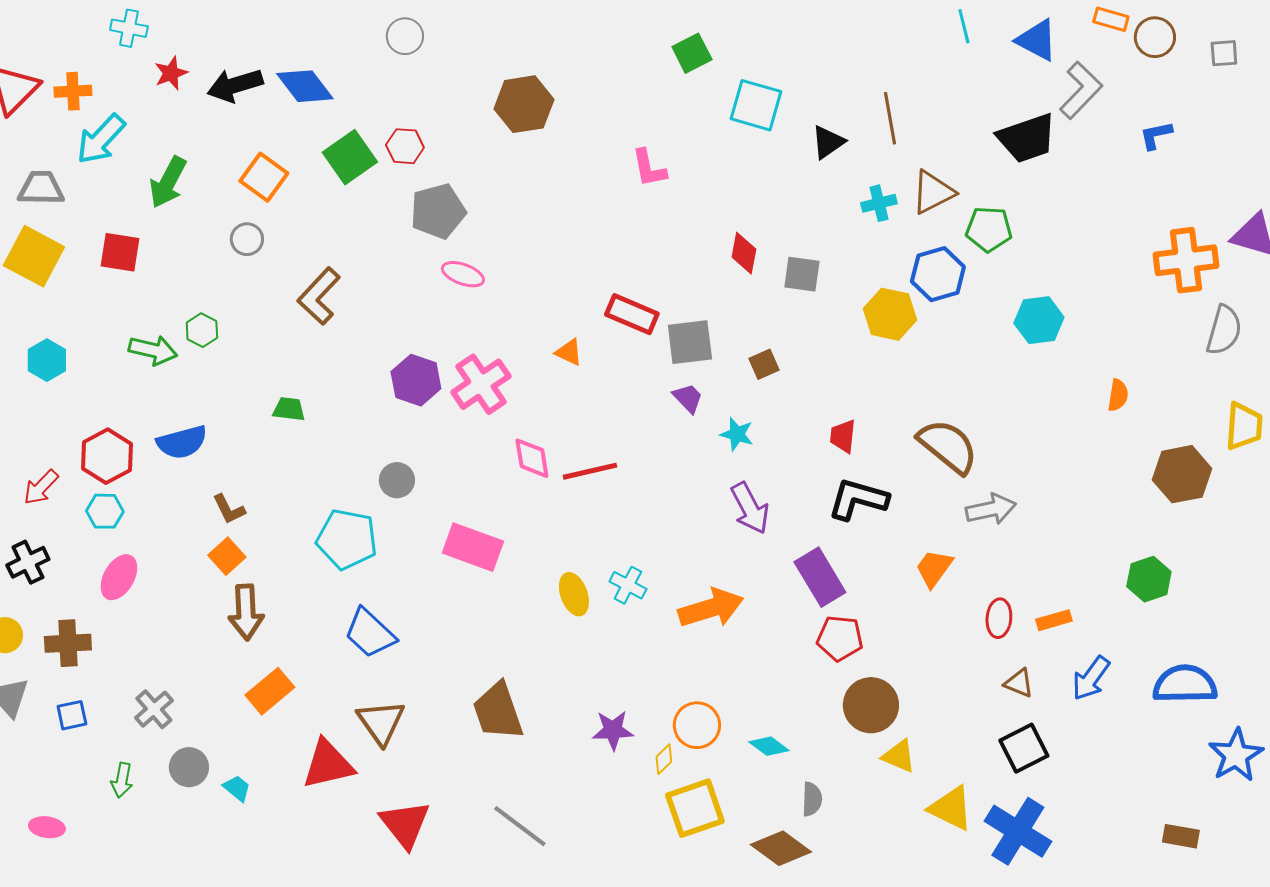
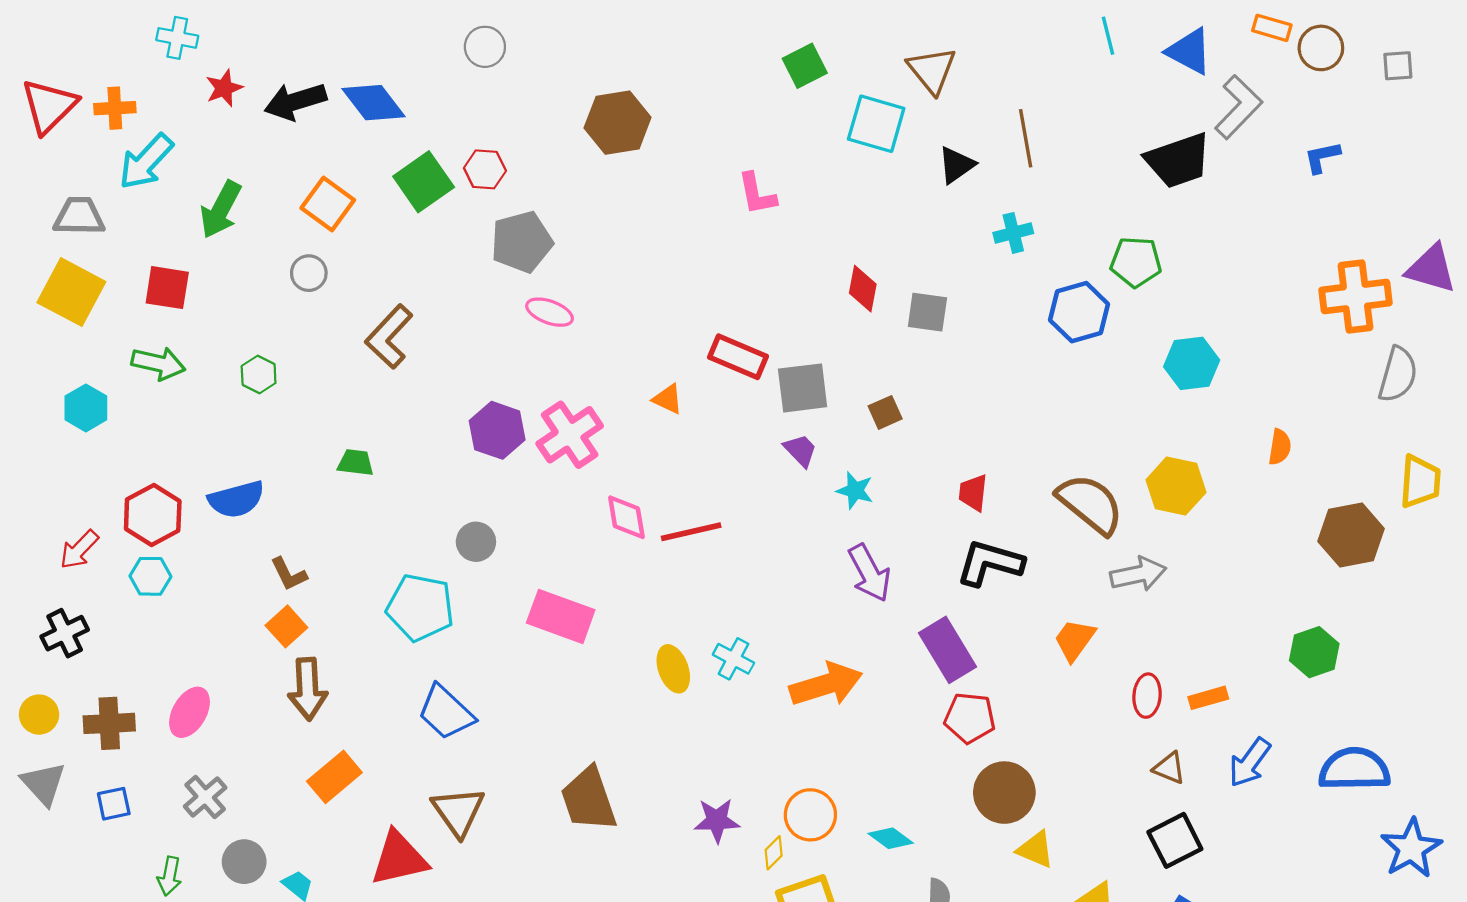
brown triangle: (933, 192) -> (932, 70), moved, turned -42
yellow hexagon: (890, 314) -> (1176, 486), moved
green arrow: (153, 350) -> (158, 363), moved
pink ellipse: (119, 577) -> (190, 712), moved

